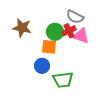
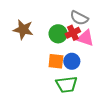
orange square: (49, 47) -> (56, 61), moved
blue circle: (42, 66) -> (72, 61), moved

